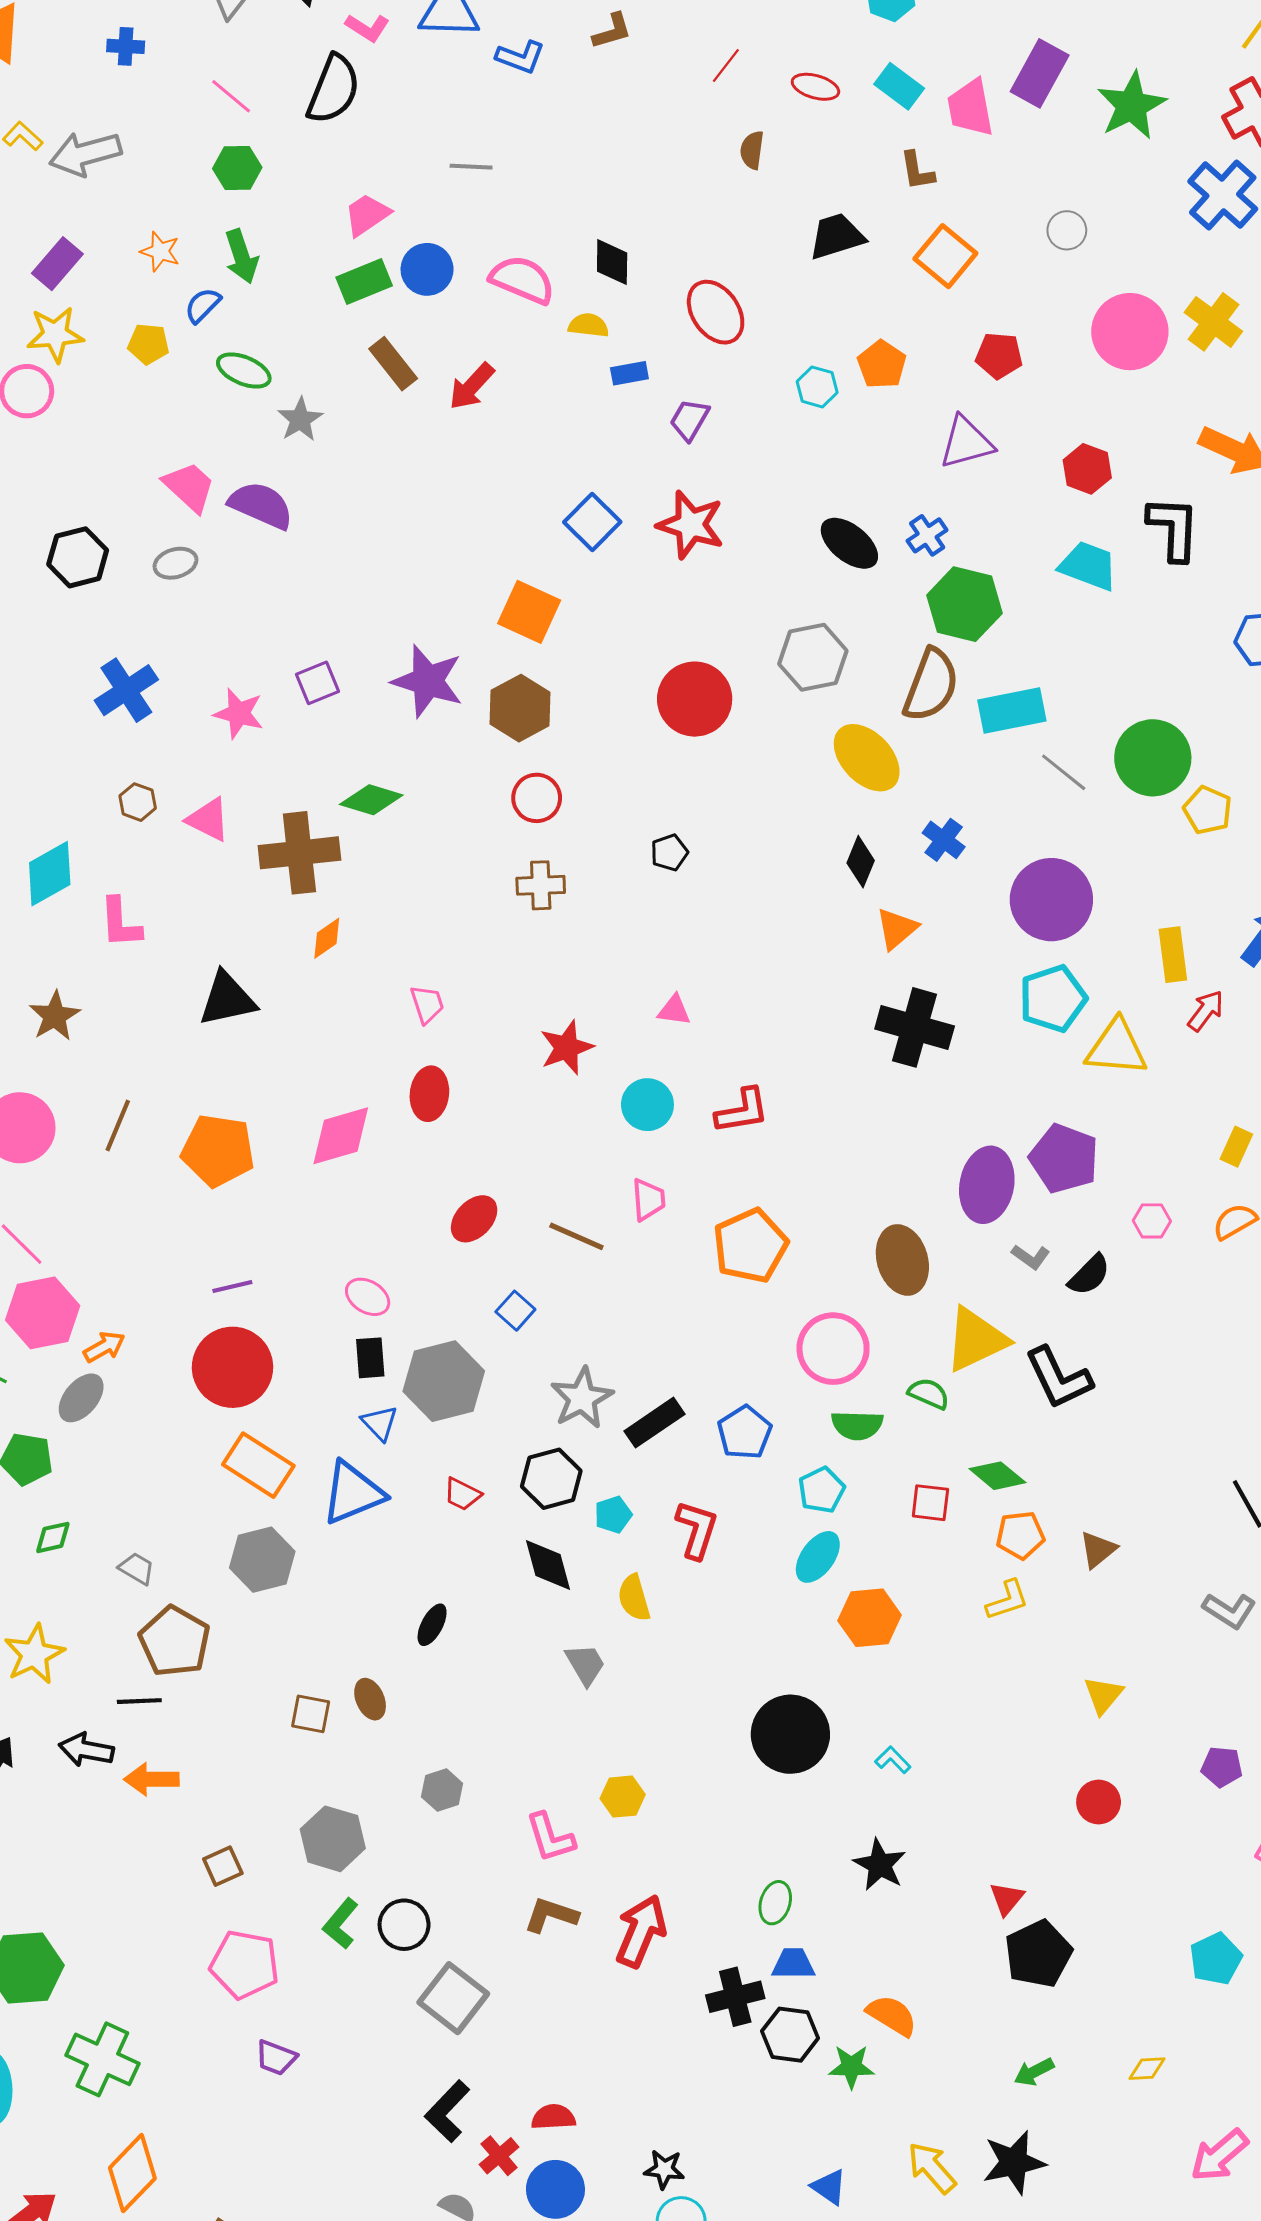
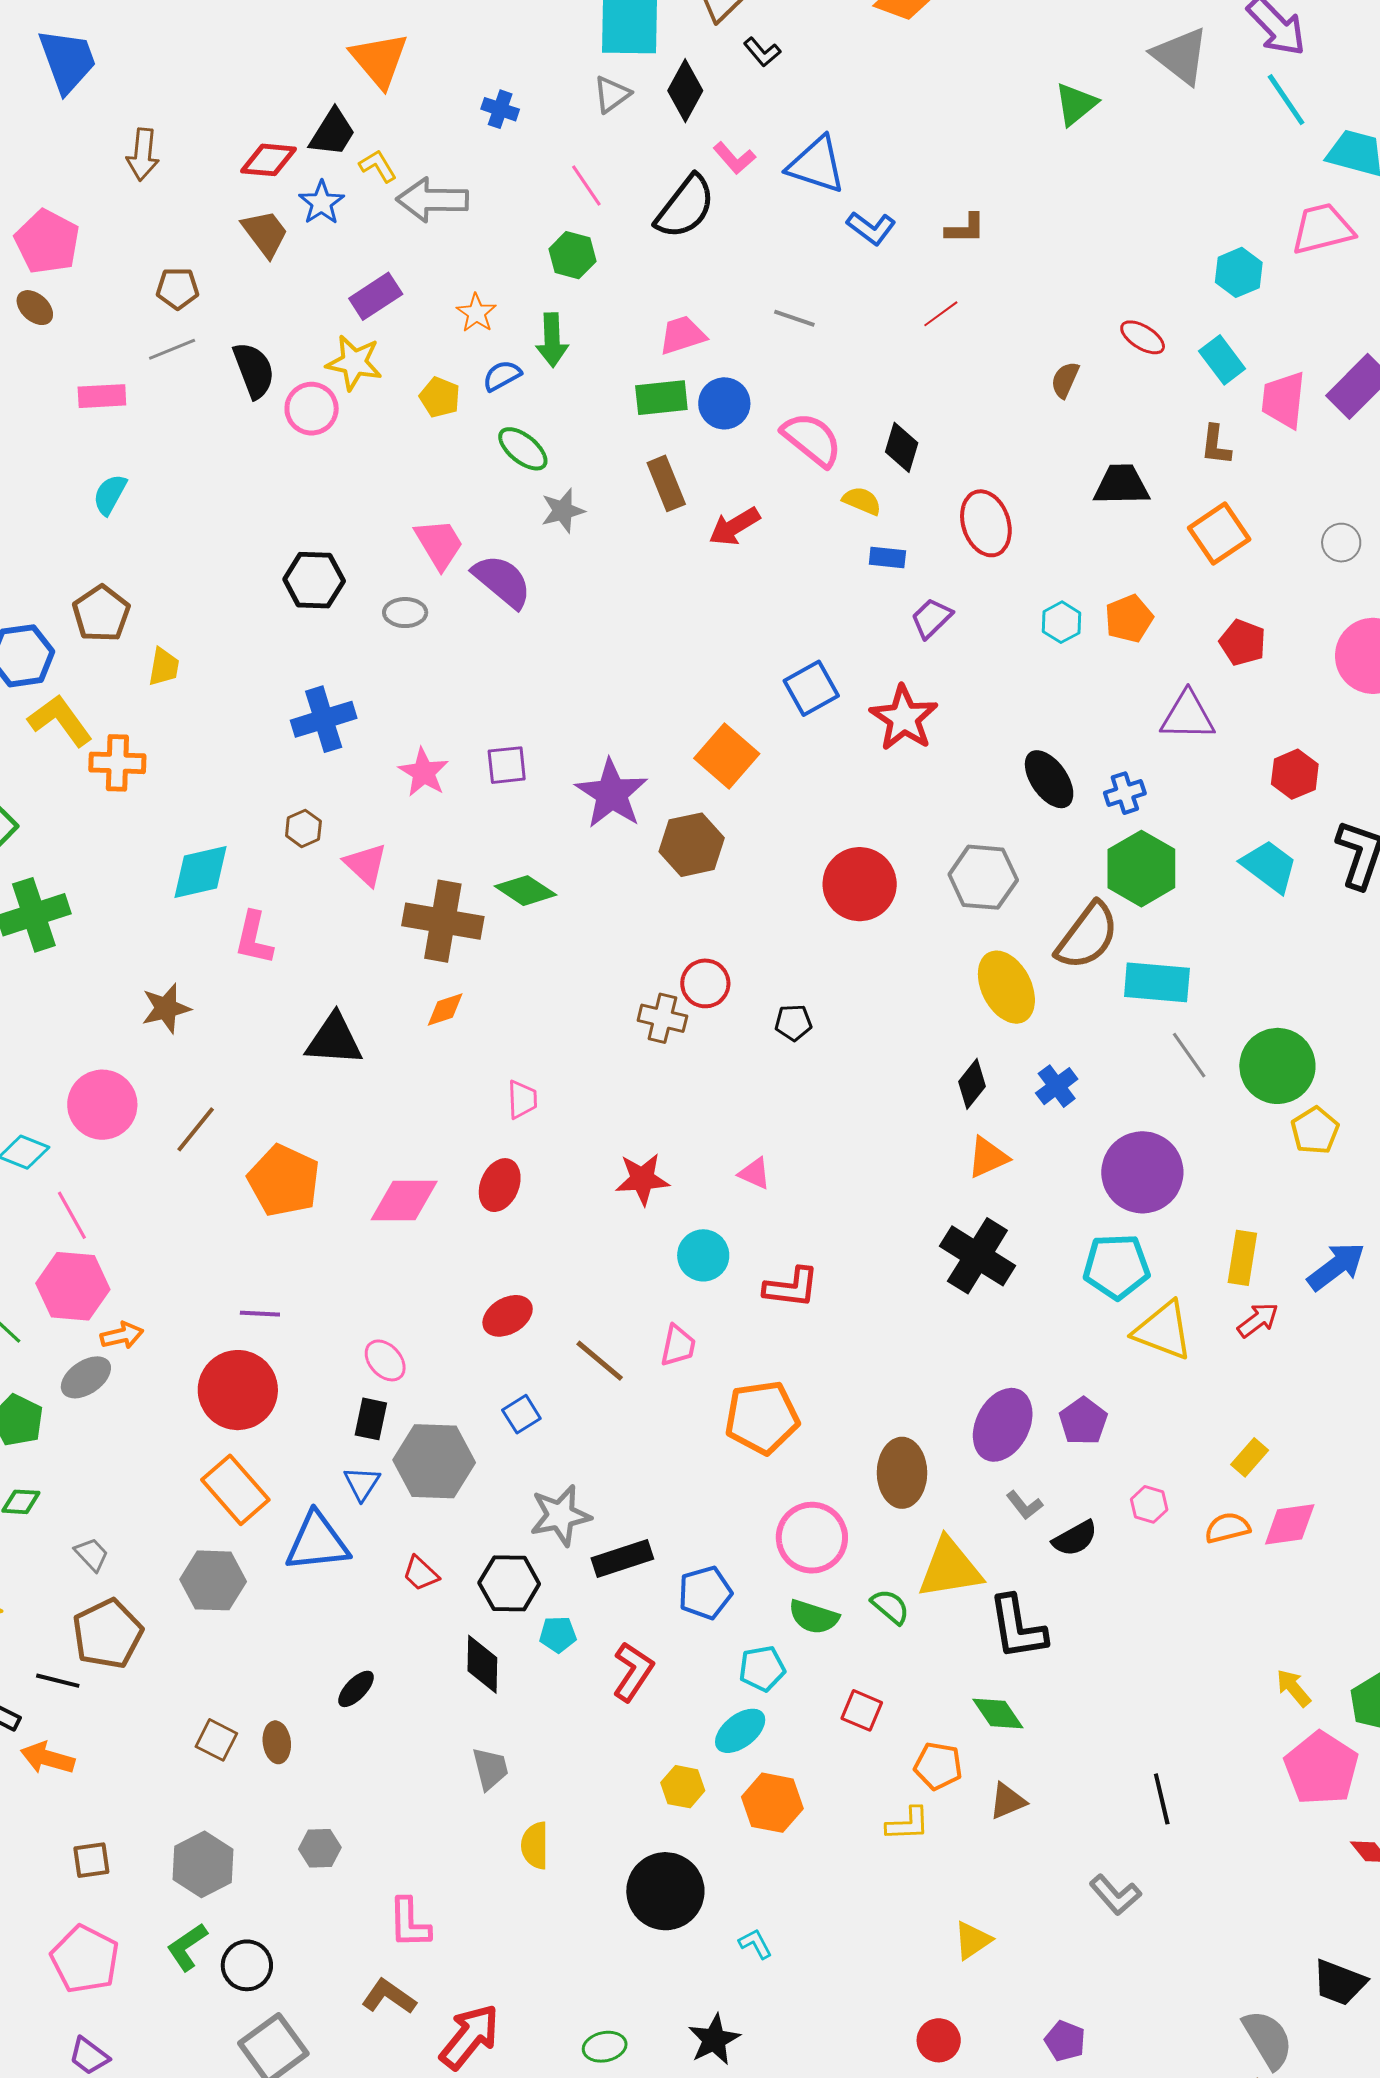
red line: (726, 66) -> (941, 314), moved
red circle: (537, 798) -> (705, 983), moved
purple pentagon: (1064, 1159) -> (1083, 1421), size x0.7
green diamond: (997, 1476) -> (998, 1714), moved
yellow semicircle: (634, 1598) -> (535, 1845), moved
yellow hexagon: (623, 1797) -> (683, 1787), moved
green ellipse: (775, 1903) -> (605, 2047), turned 45

